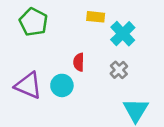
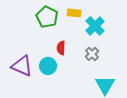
green pentagon: (33, 22) -> (47, 17), moved

